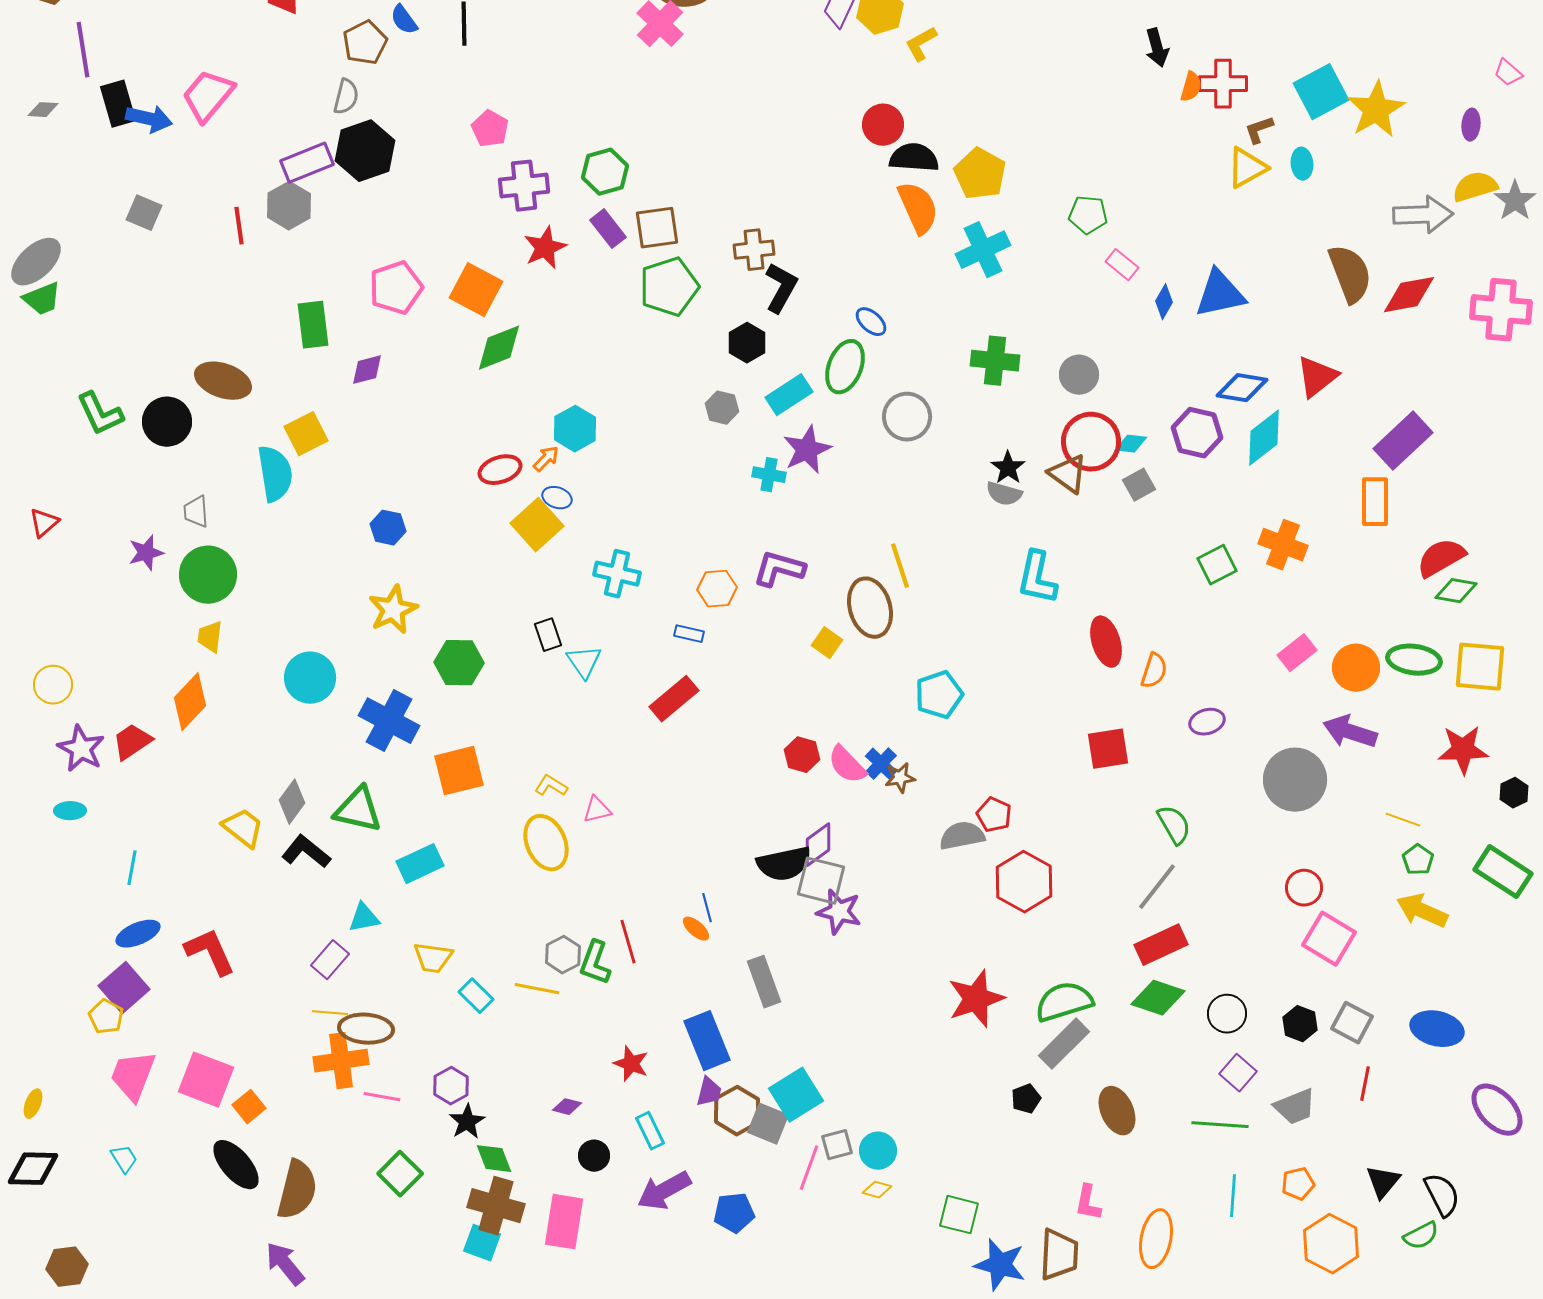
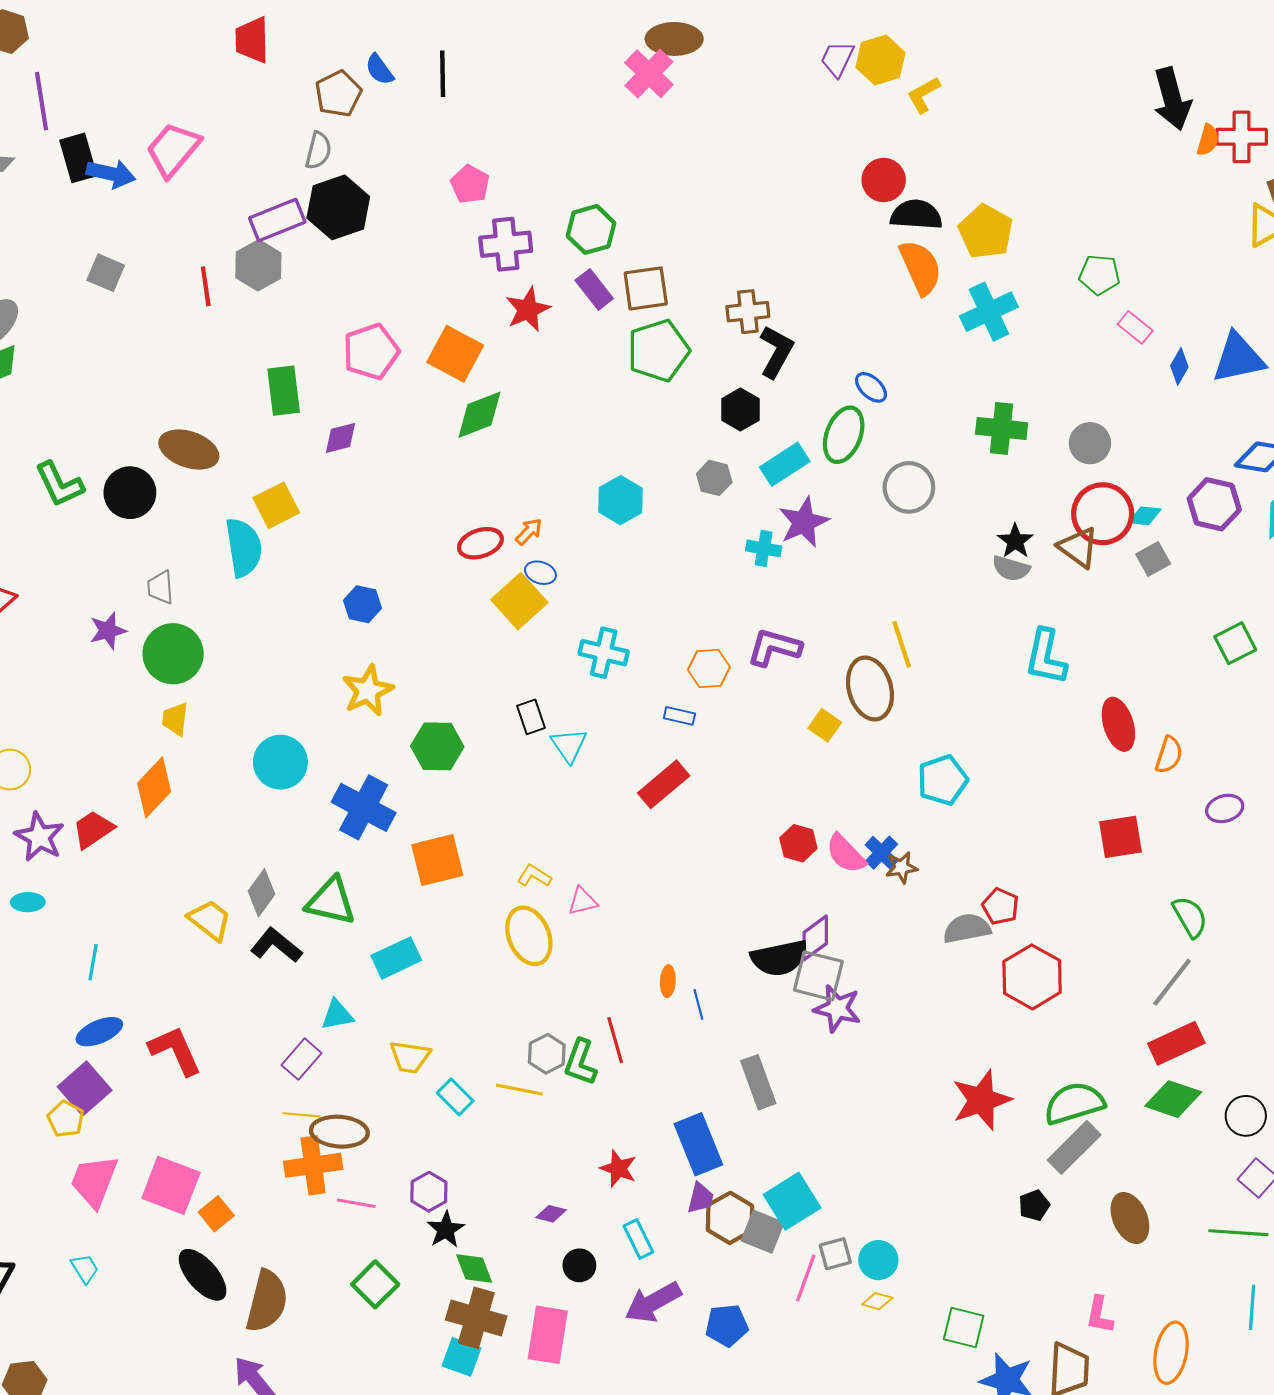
black arrow: (1157, 48) -> (1172, 99), size x1.5
cyan hexagon: (575, 429) -> (620, 500), moved
orange ellipse: (696, 929) -> (668, 981), moved, turned 52

